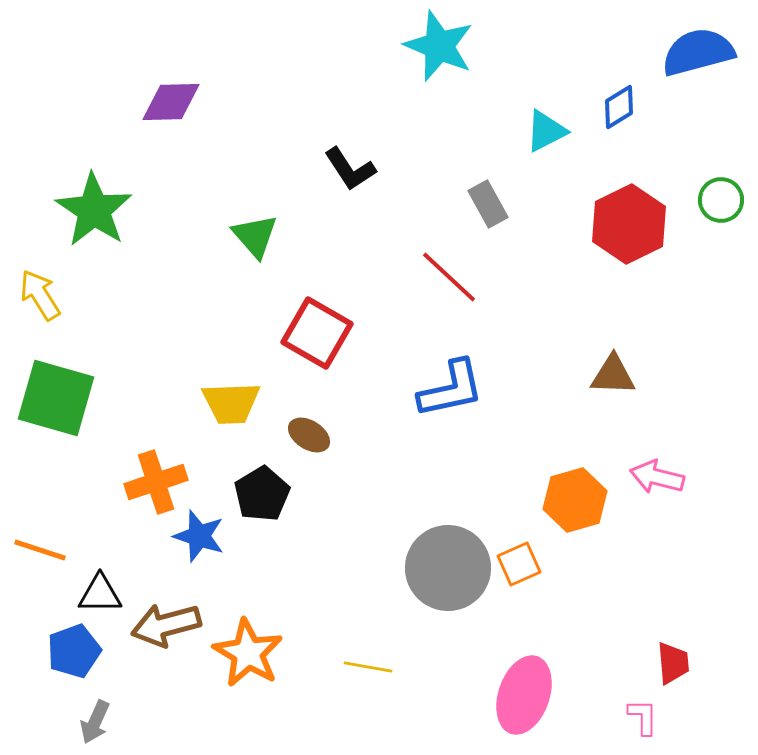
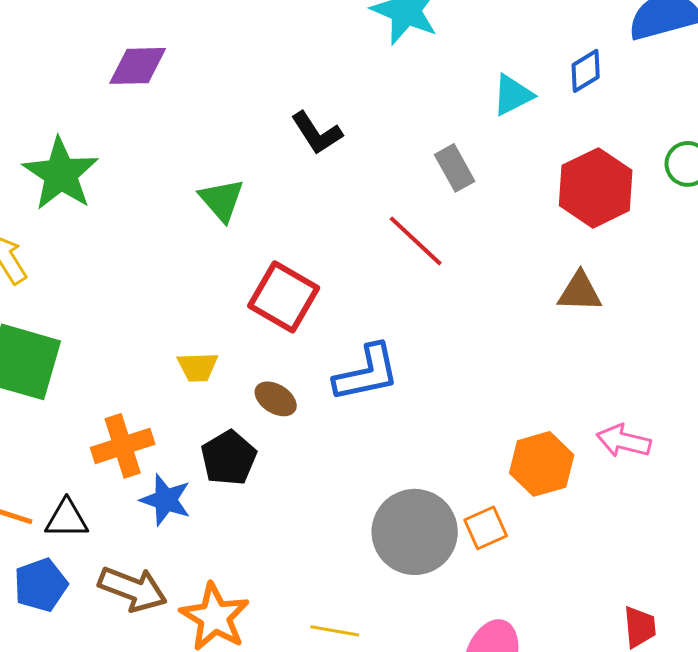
brown triangle: (613, 375) -> (580, 292), moved
blue L-shape: (451, 389) -> (367, 373), moved
yellow trapezoid: (231, 403) -> (198, 367), size x0.7
black triangle: (100, 594) -> (67, 519), moved
brown arrow: (166, 625) -> (133, 589), turned -144
blue pentagon: (74, 651) -> (41, 585), moved

